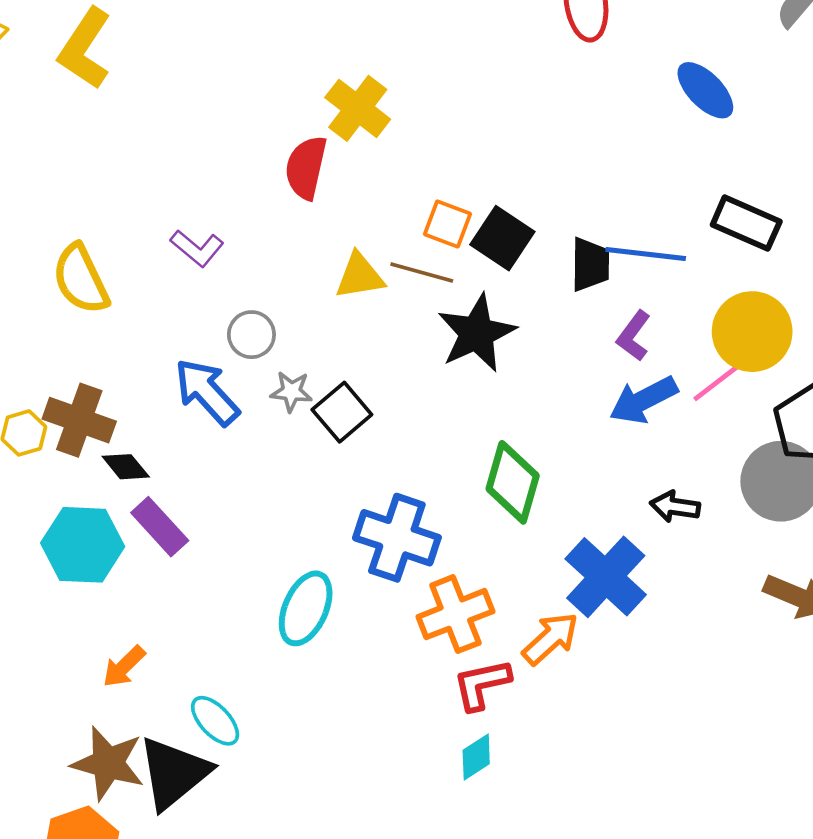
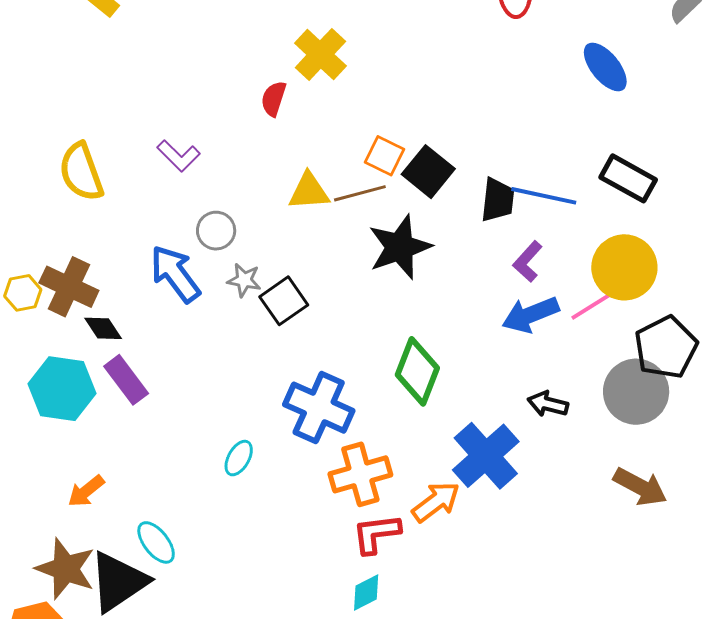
red semicircle: (306, 168) -> (274, 99), size x0.7
brown line: (422, 272) -> (360, 193), turned -36
cyan ellipse: (306, 608) -> (239, 458), size x0.6

